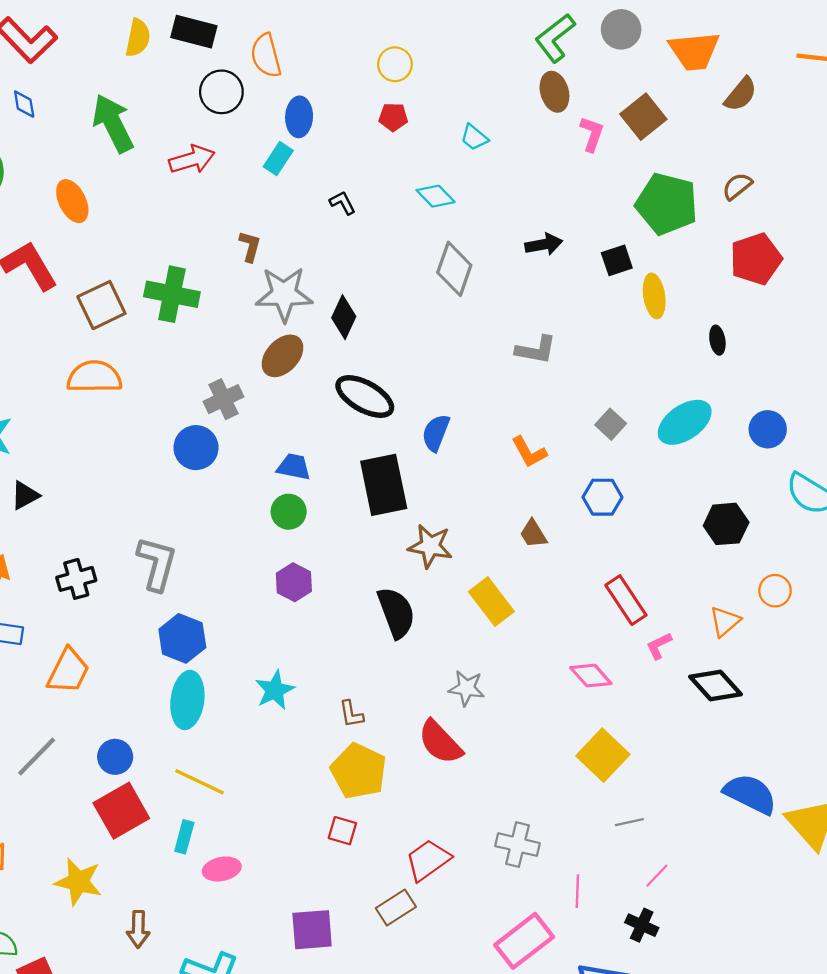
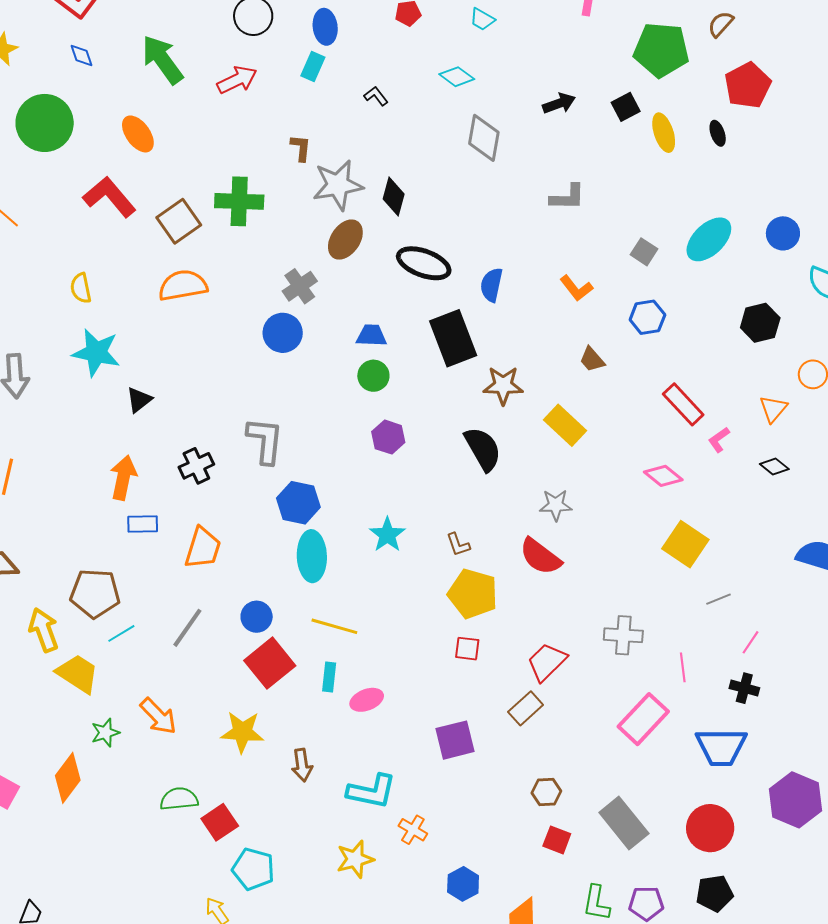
black ellipse: (717, 340) -> (718, 133), moved
black diamond: (715, 686) -> (774, 466), size x0.6

